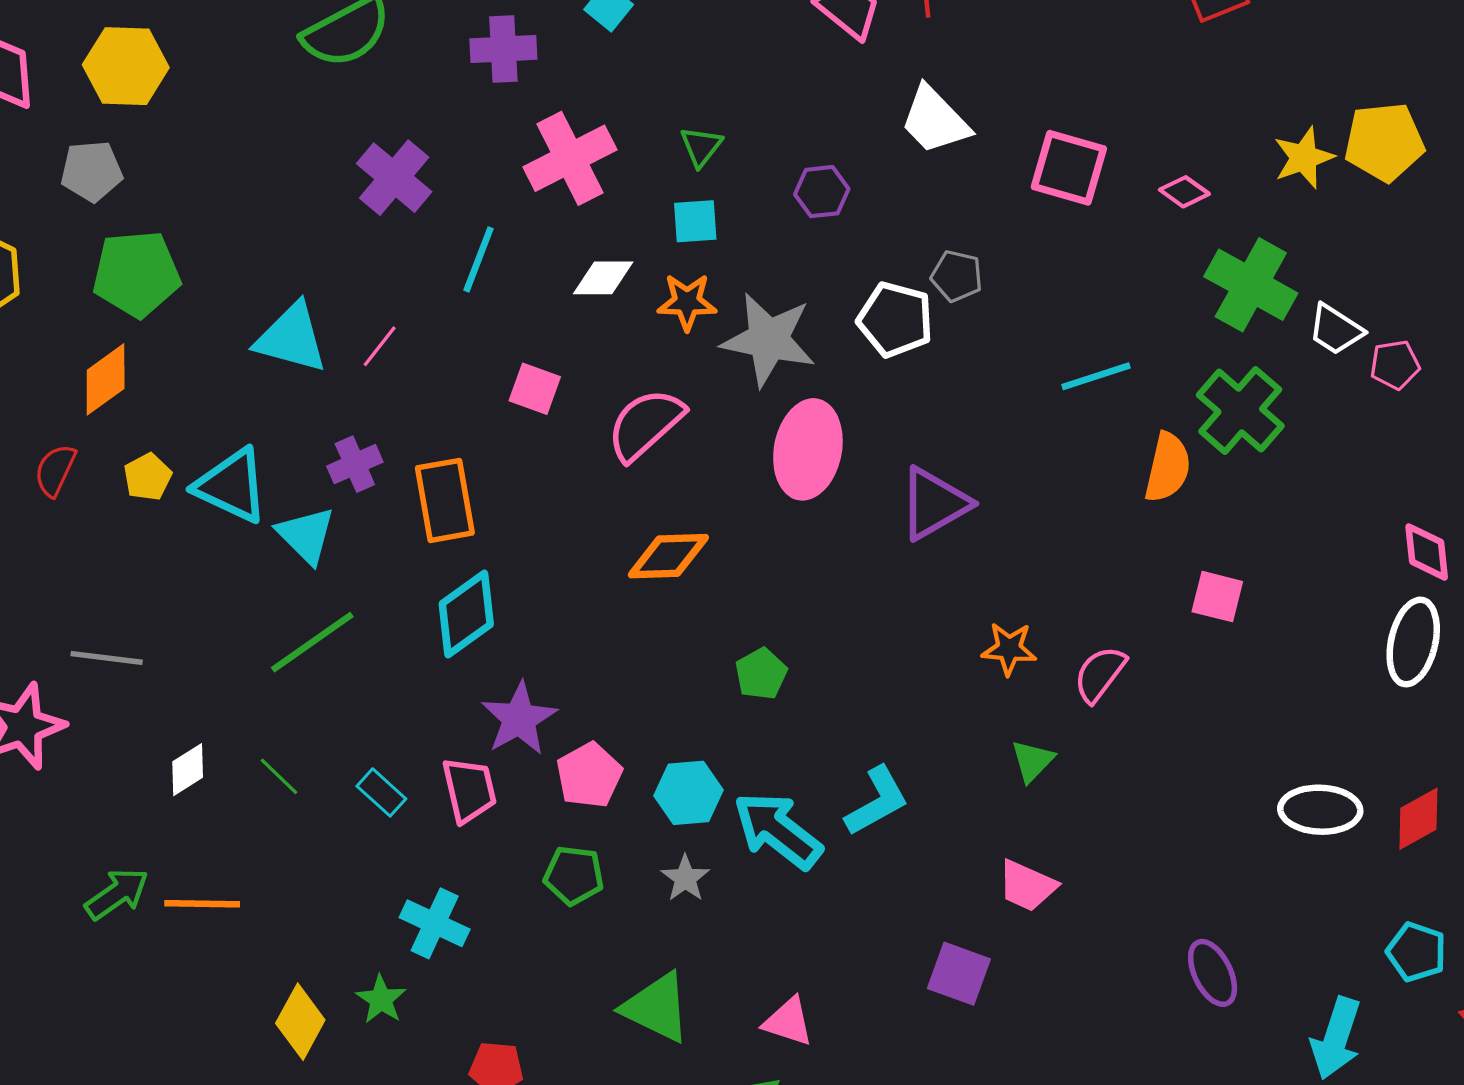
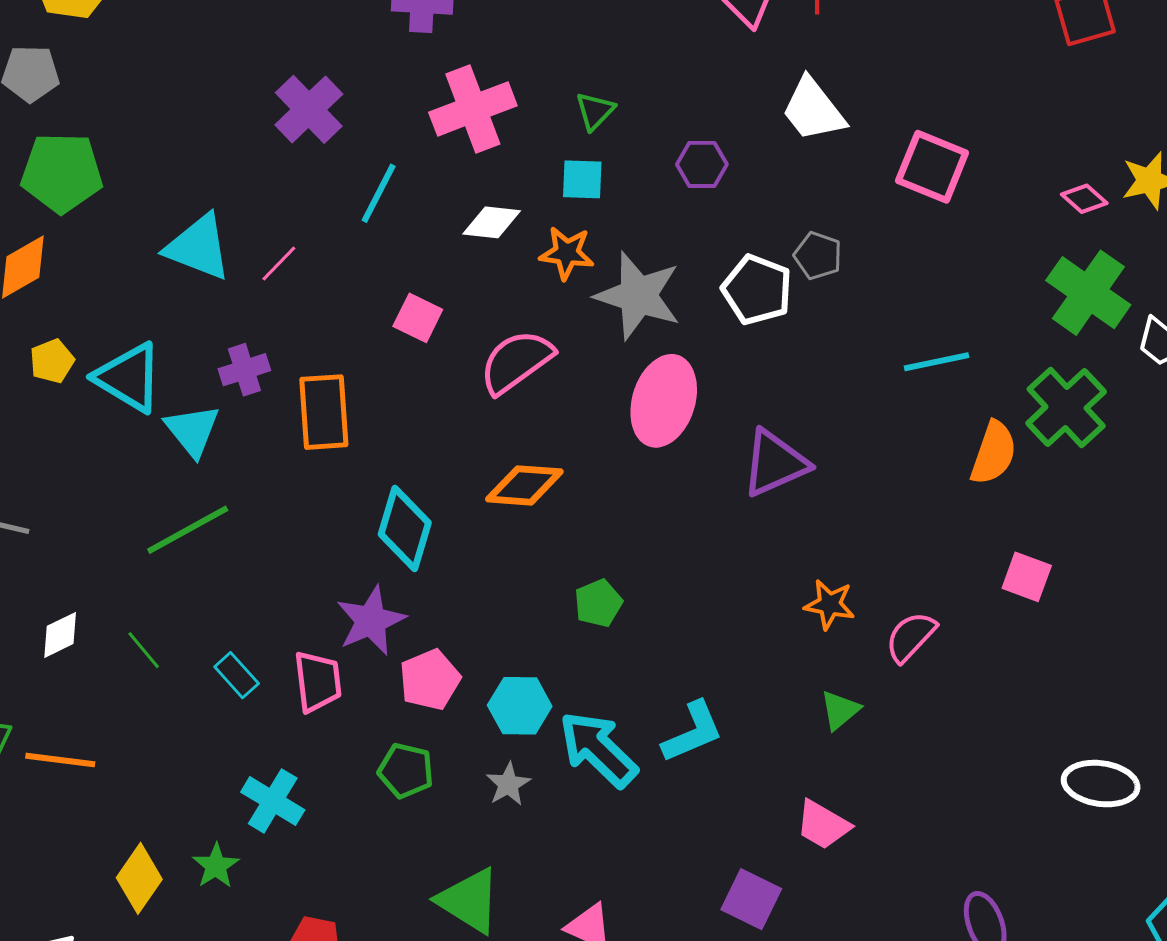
pink diamond: (1184, 192) -> (1084, 199), moved
cyan diamond: (466, 614) -> (405, 528), moved, turned -44

